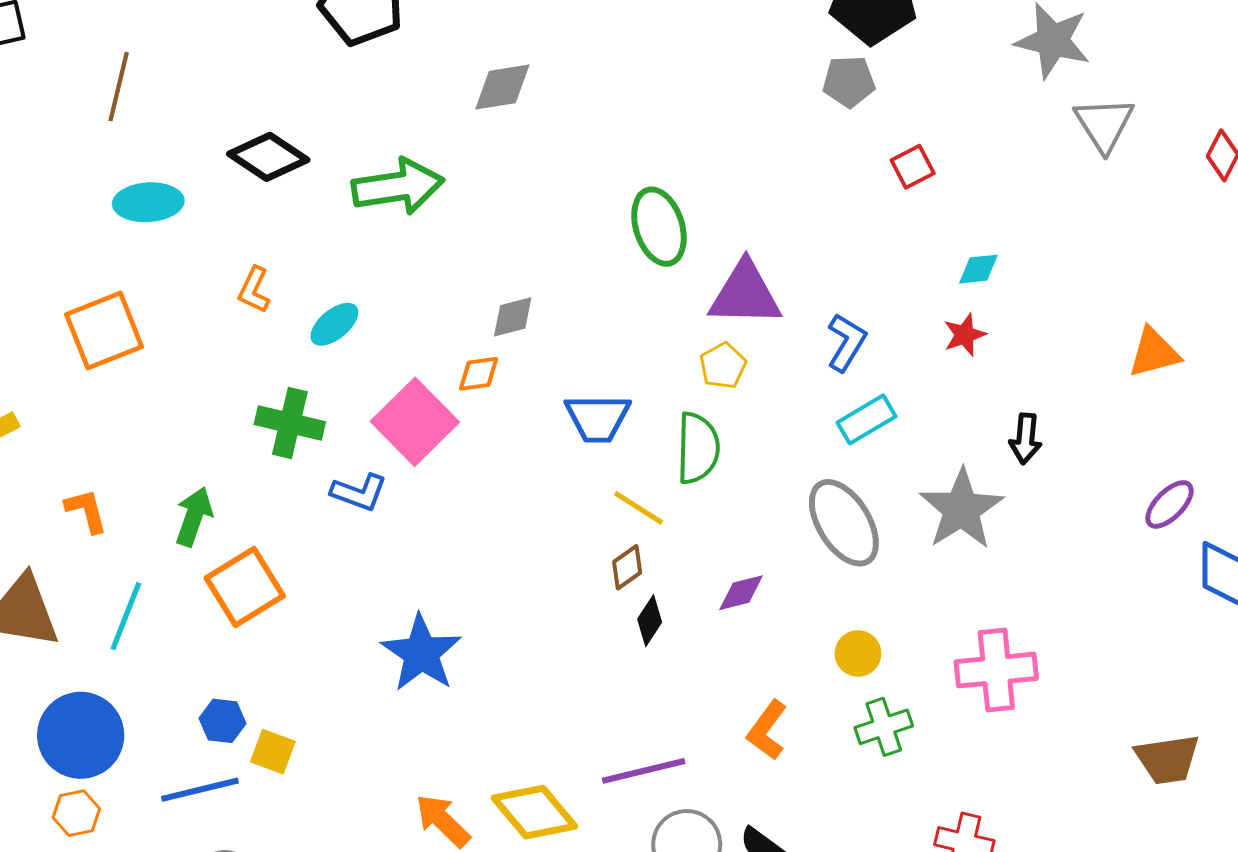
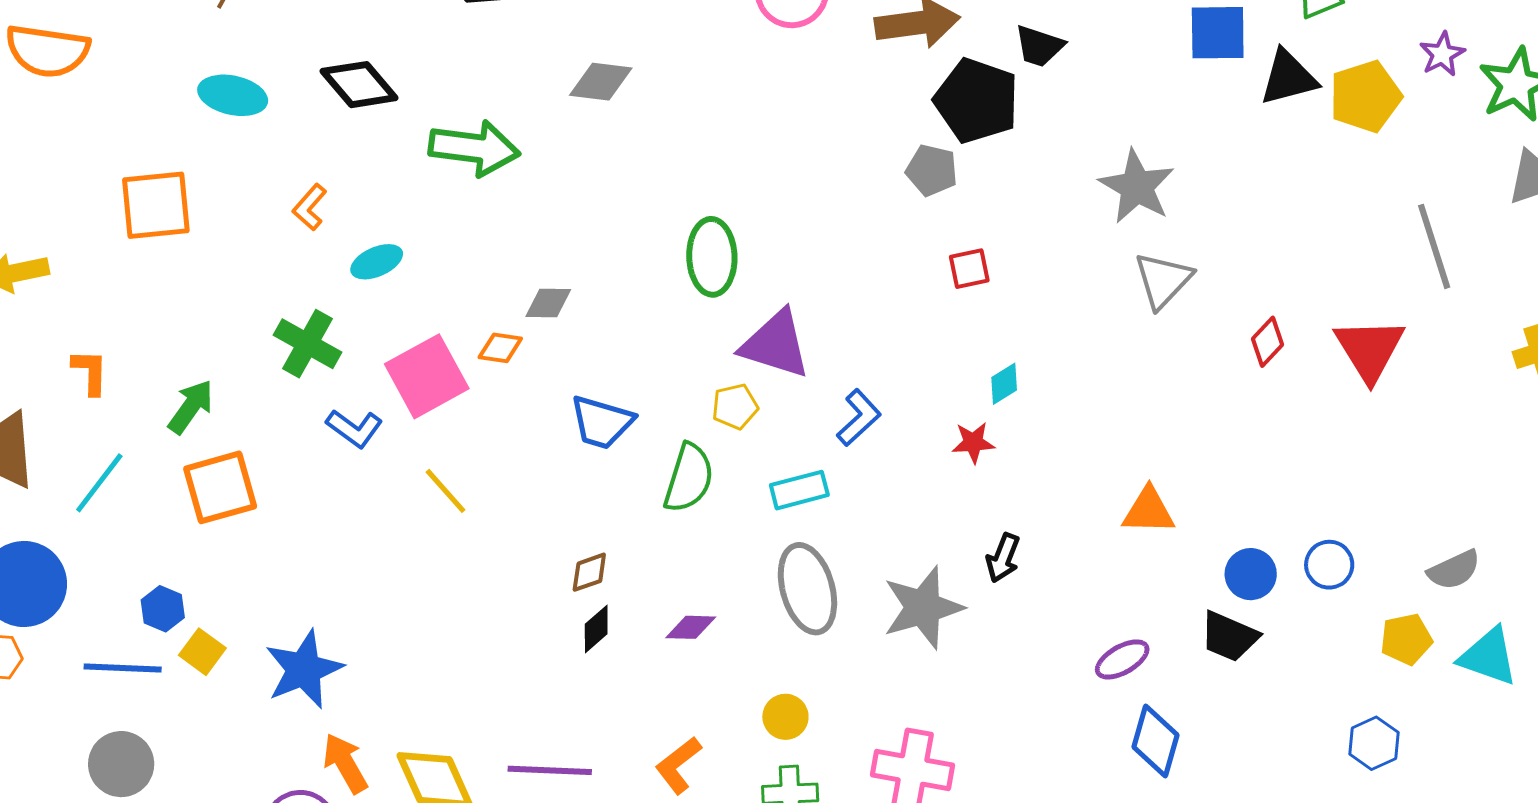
cyan diamond: (978, 269) -> (1004, 384), turned -42
cyan rectangle: (867, 419) -> (799, 490), moved
yellow line: (639, 508) -> (446, 491), moved
blue star: (421, 653) -> (304, 669), moved

